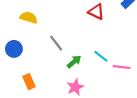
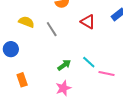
gray line: (56, 43) -> (52, 29), moved

